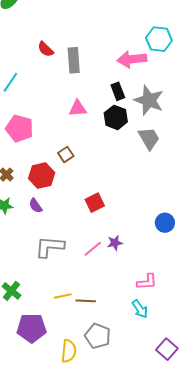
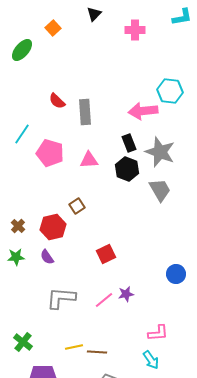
pink pentagon: (20, 128) -> (50, 153), moved

